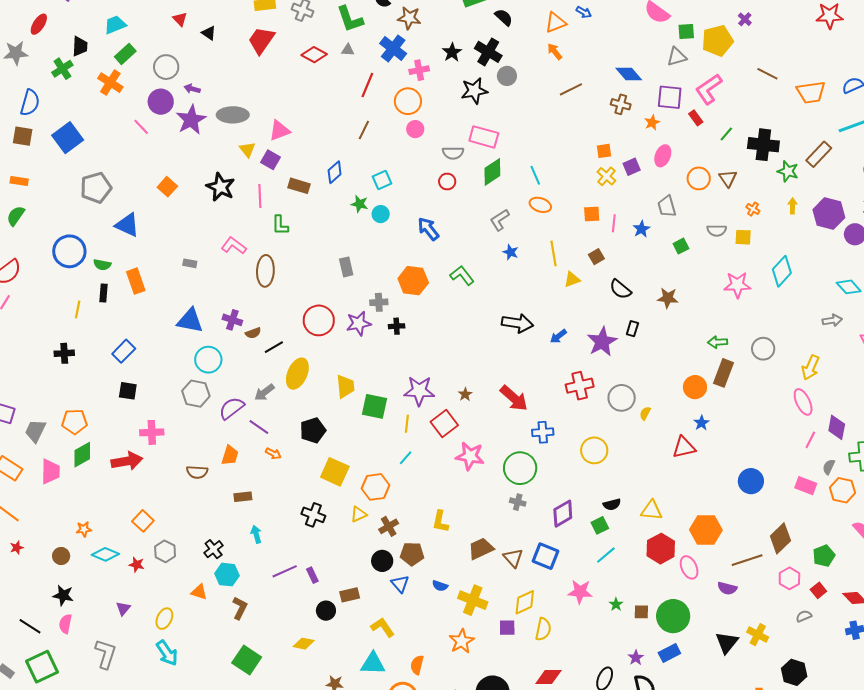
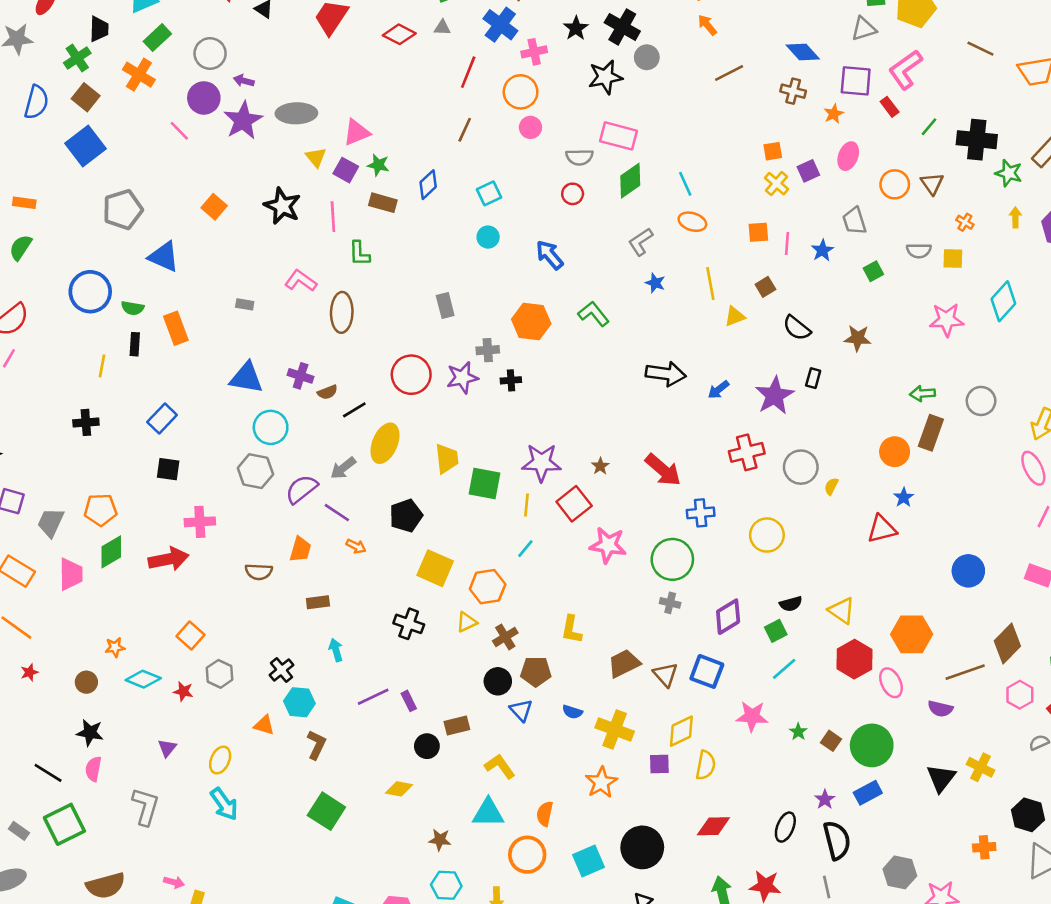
brown square: (23, 136) -> (86, 97), moved, turned 30
green star: (360, 204) -> (378, 165), moved
yellow triangle: (652, 510) -> (842, 611), turned 30
brown square: (641, 612) -> (831, 741), turned 35

